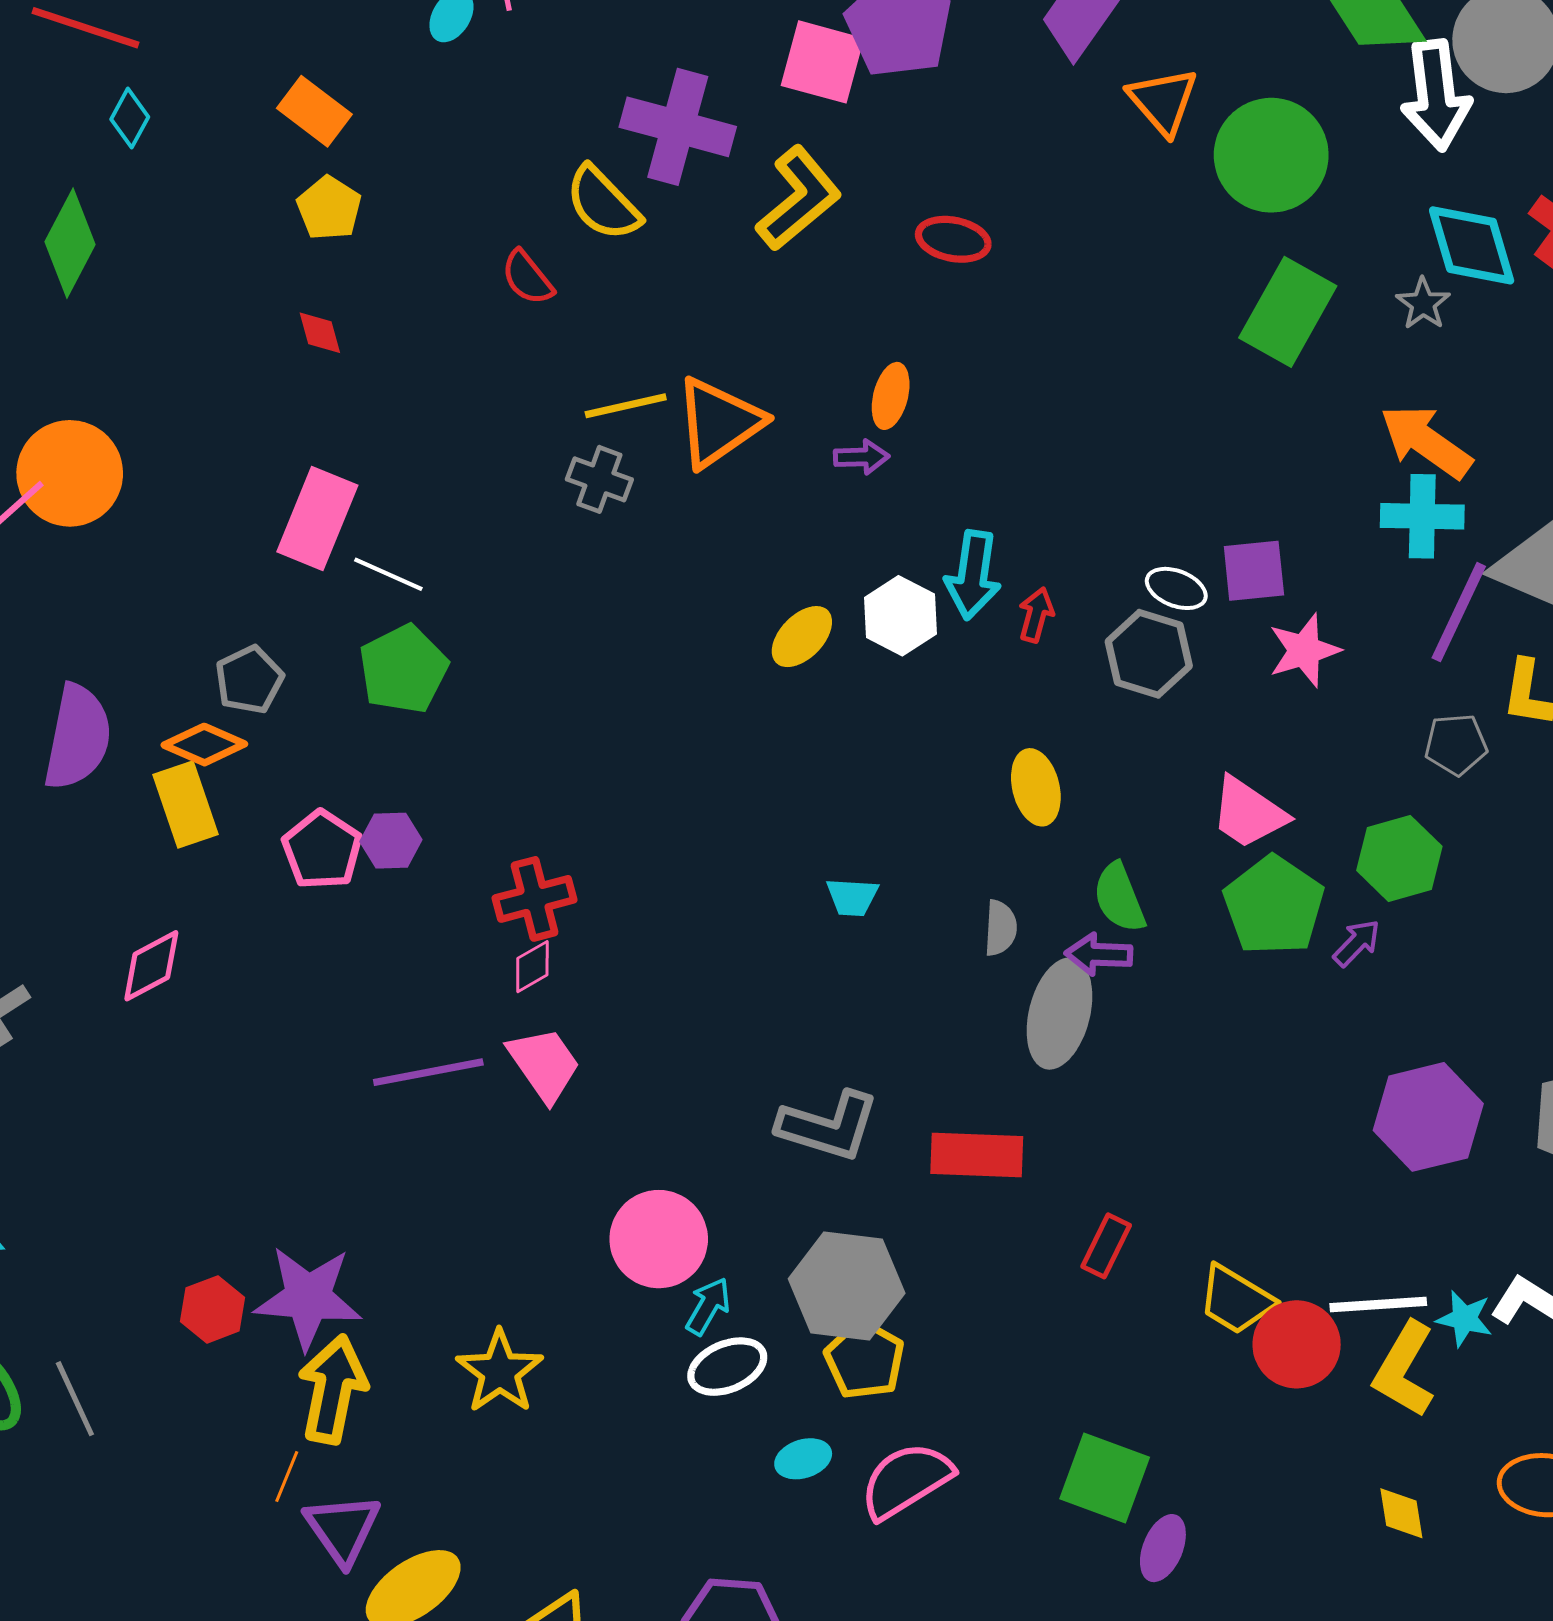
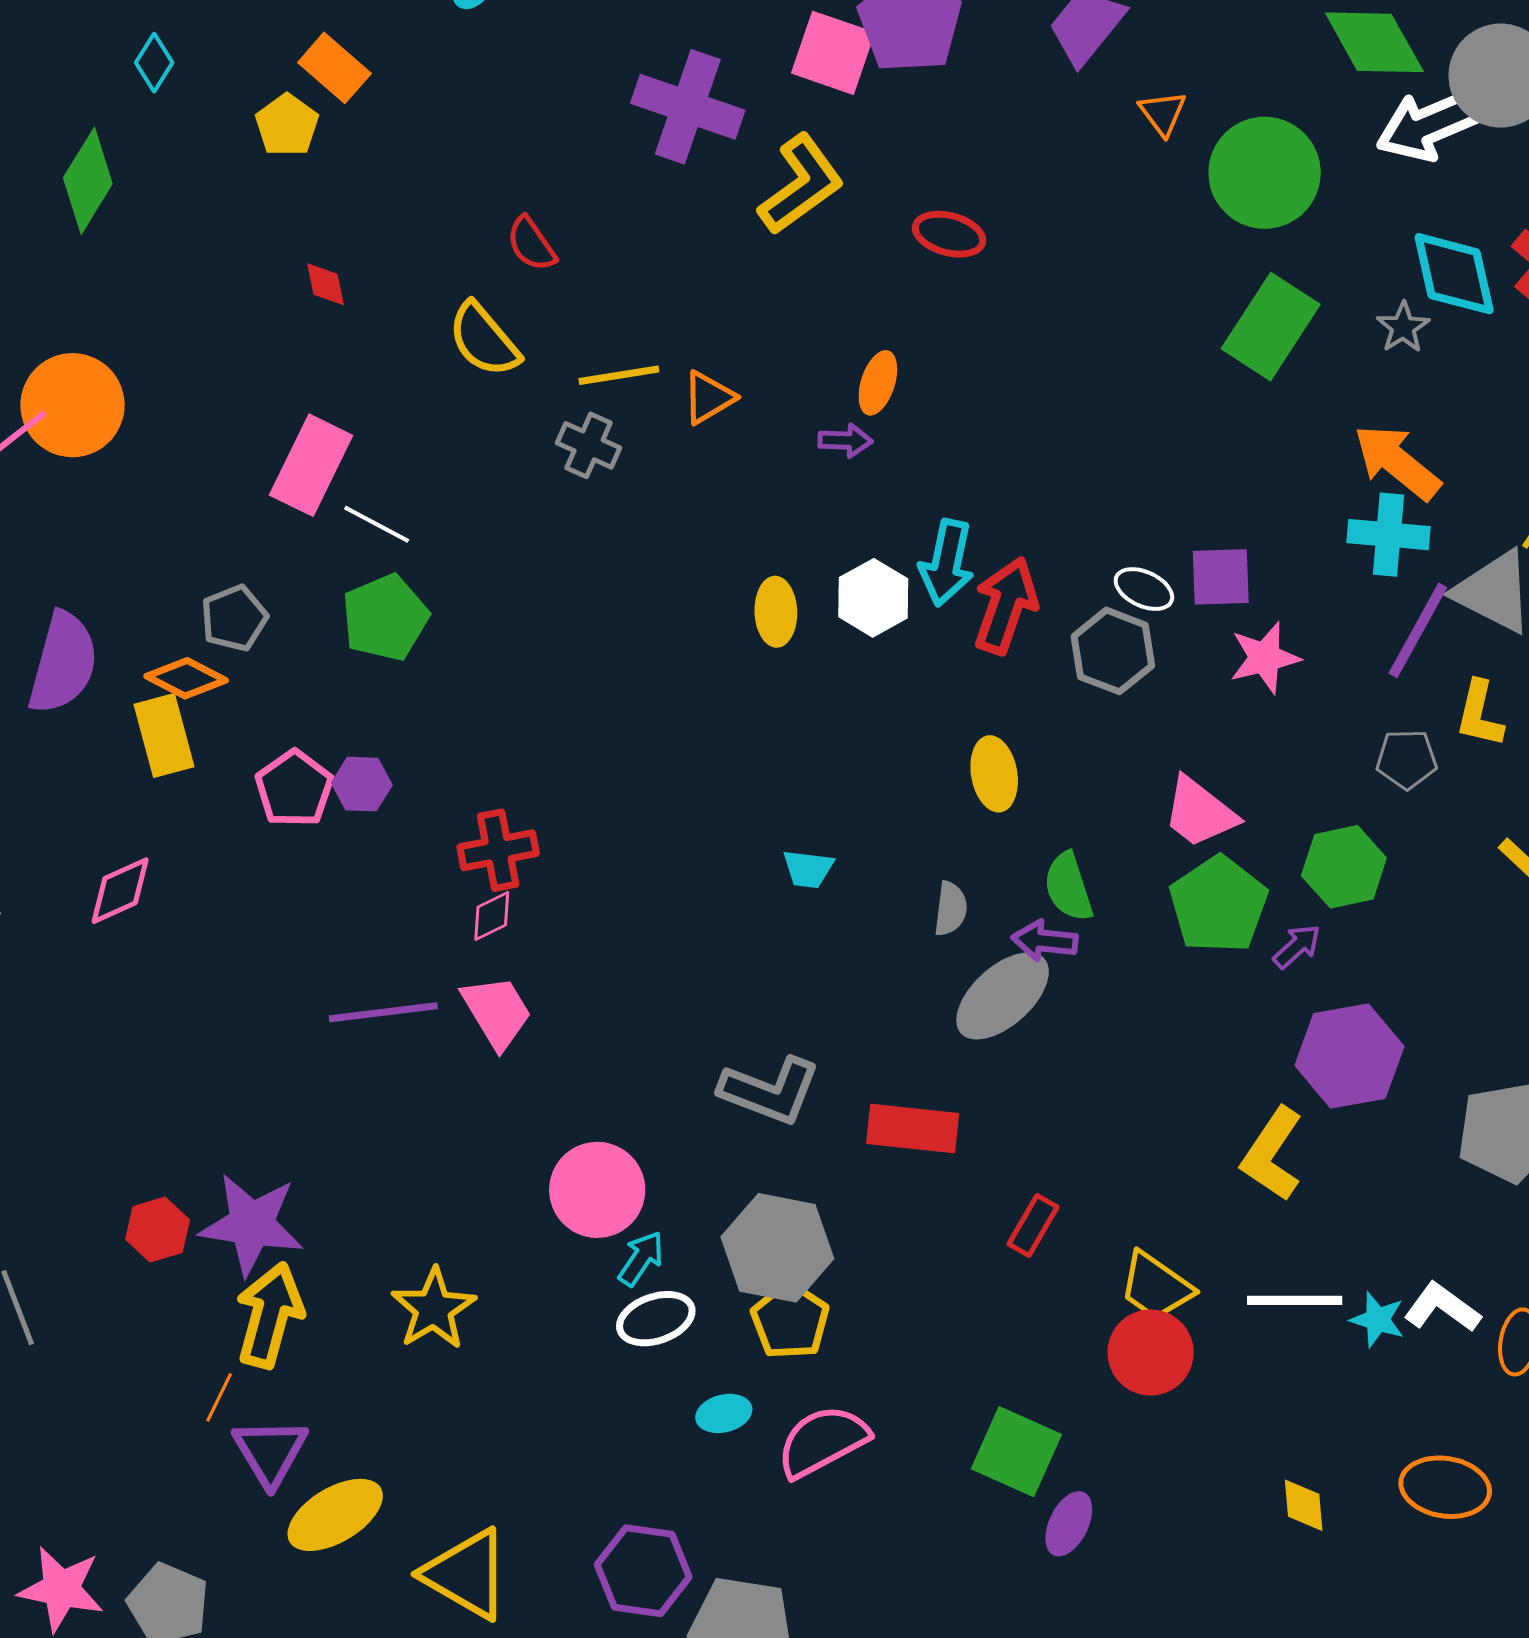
white arrow: (1436, 95) -> (1429, 125), turned 70
orange triangle: (1163, 101) -> (1163, 113), size x0.7
yellow semicircle: (603, 203) -> (484, 340), moved
yellow pentagon: (329, 208) -> (287, 125), moved
orange triangle: (719, 422) -> (709, 398), size x0.6
red arrow: (1036, 615) -> (1006, 606), size x1.8
yellow ellipse: (802, 637) -> (776, 612), turned -50
gray ellipse: (1059, 1014) -> (1003, 996), turned 30
purple hexagon: (1428, 1117) -> (1349, 1056), moved
red circle: (1297, 1344) -> (1151, 1352), moved
yellow L-shape: (1404, 1370) -> (1272, 1154), moved

